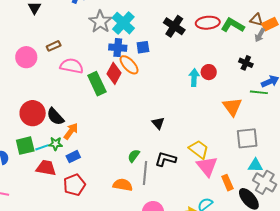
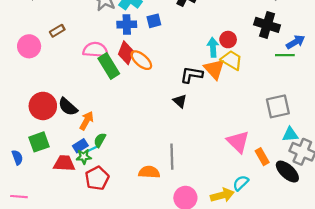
black cross: (246, 63) -> (267, 25), size x1.6
orange ellipse: (129, 65) -> (141, 60), moved
pink semicircle: (72, 66) -> (95, 50), moved
orange triangle: (232, 107) -> (214, 69), moved
green star: (56, 144) -> (84, 157), moved
cyan line: (42, 147) -> (92, 149), moved
yellow trapezoid: (199, 149) -> (232, 60), moved
green semicircle: (134, 156) -> (100, 140), moved
blue rectangle: (73, 157) -> (80, 146), moved
black L-shape: (166, 159) -> (192, 75), moved

